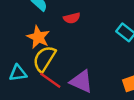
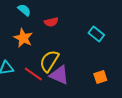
yellow semicircle: (44, 59) -> (49, 61), moved

